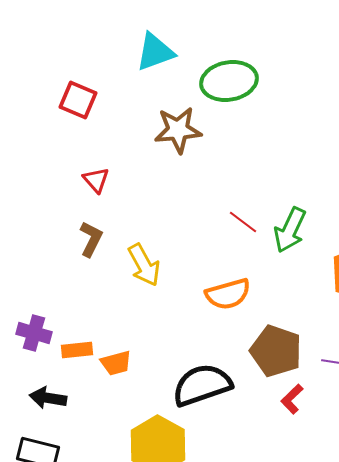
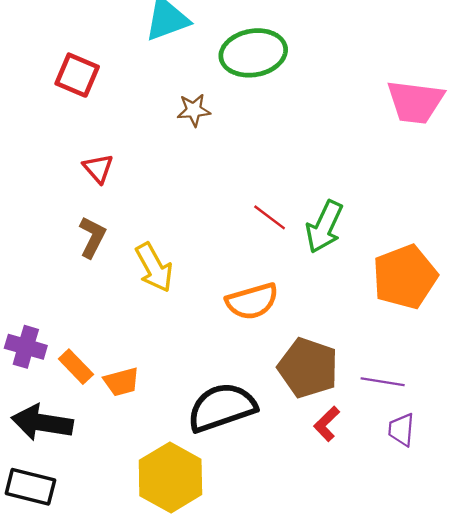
brown star: (178, 130) -> (194, 110), size x0.6
orange rectangle: (77, 350) -> (76, 367), turned 52
black arrow: (48, 398) -> (42, 423), size x1.4

